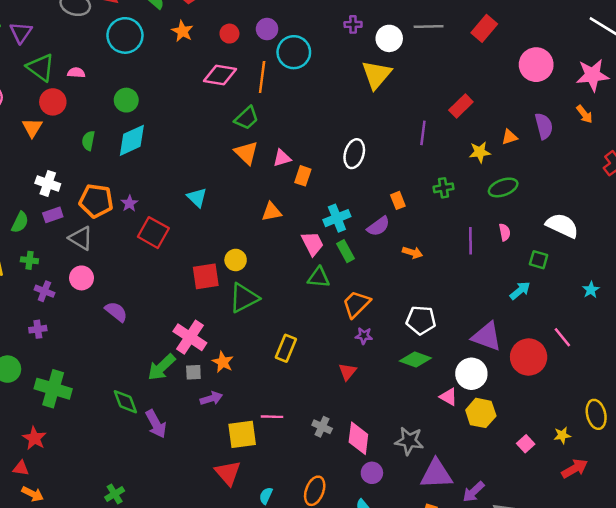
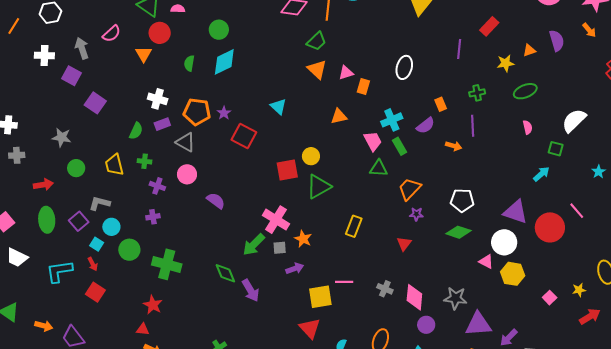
white semicircle: (562, 226) -> (574, 120), turned -68
purple line: (470, 241) -> (473, 126), moved

